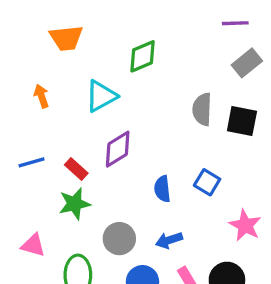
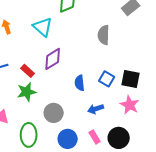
cyan triangle: (101, 96) -> (43, 27), turned -50
black square: (242, 121) -> (131, 79), moved
blue arrow: (169, 240) -> (96, 109), moved

